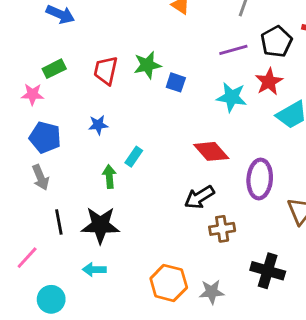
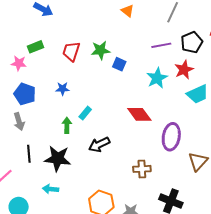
cyan star: (232, 97) -> (157, 78), turned 30
black arrow: (199, 197) -> (99, 145), moved

